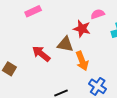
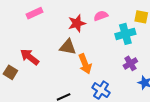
red star: (82, 29) -> (77, 23), moved, turned -30
red arrow: (41, 54) -> (30, 57), moved

